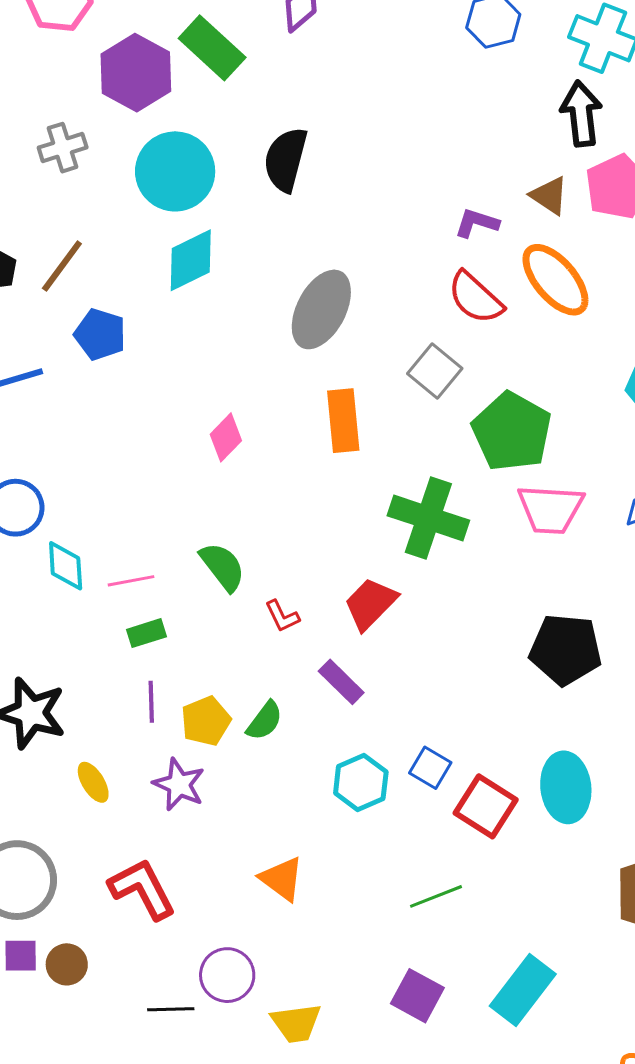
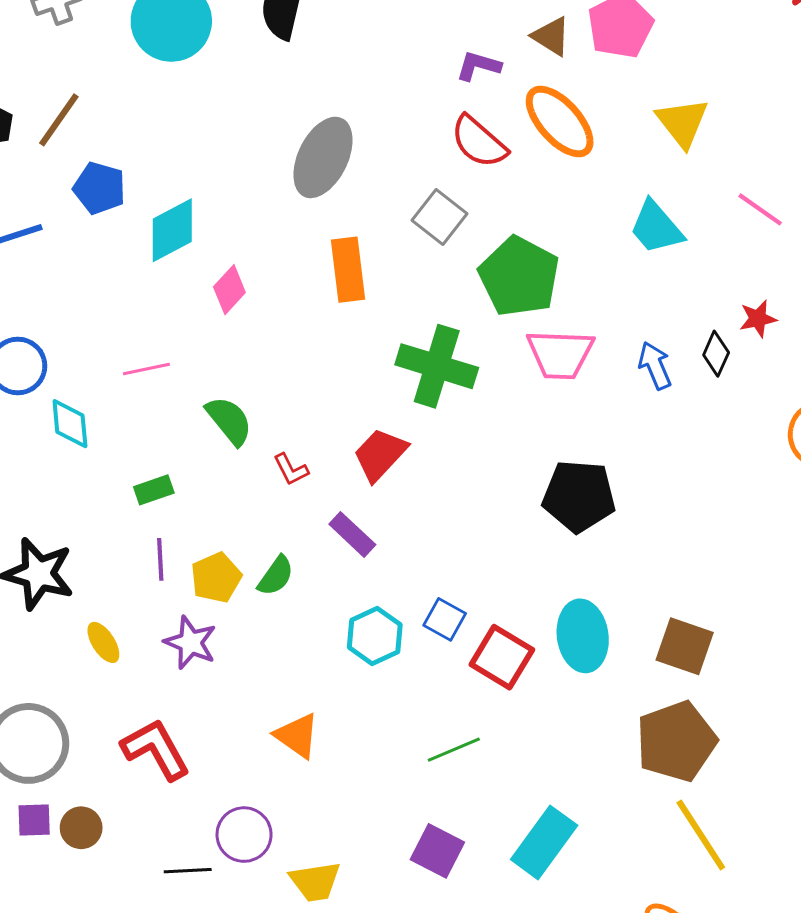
cyan diamond: (191, 260) -> (172, 230), moved
pink line: (131, 581) -> (146, 369), moved

